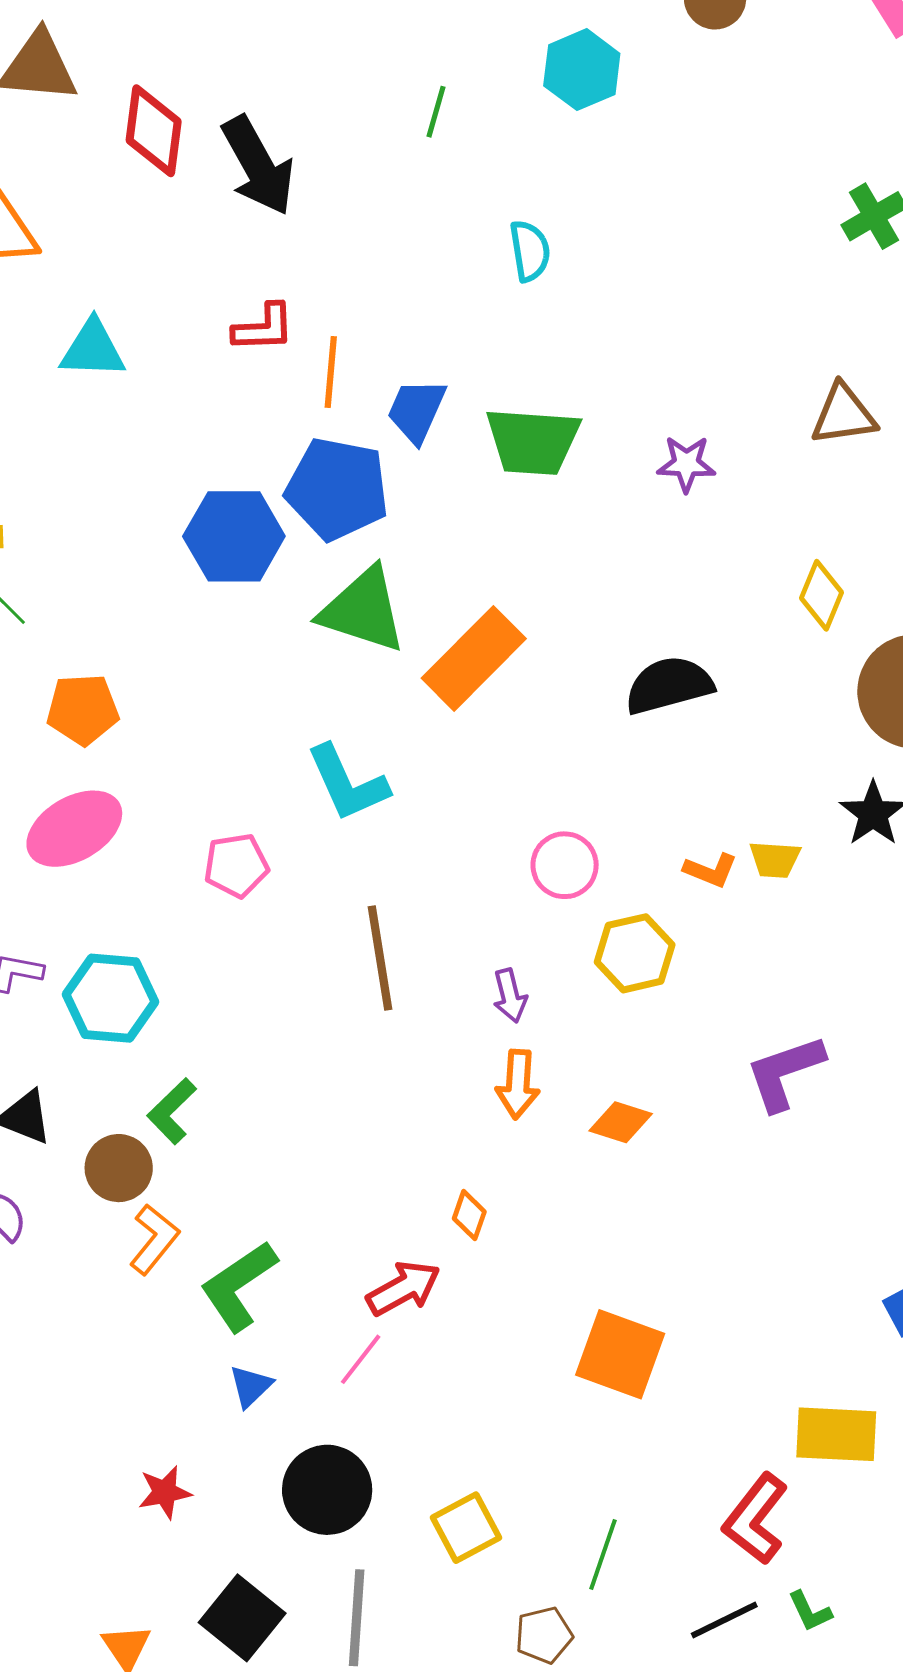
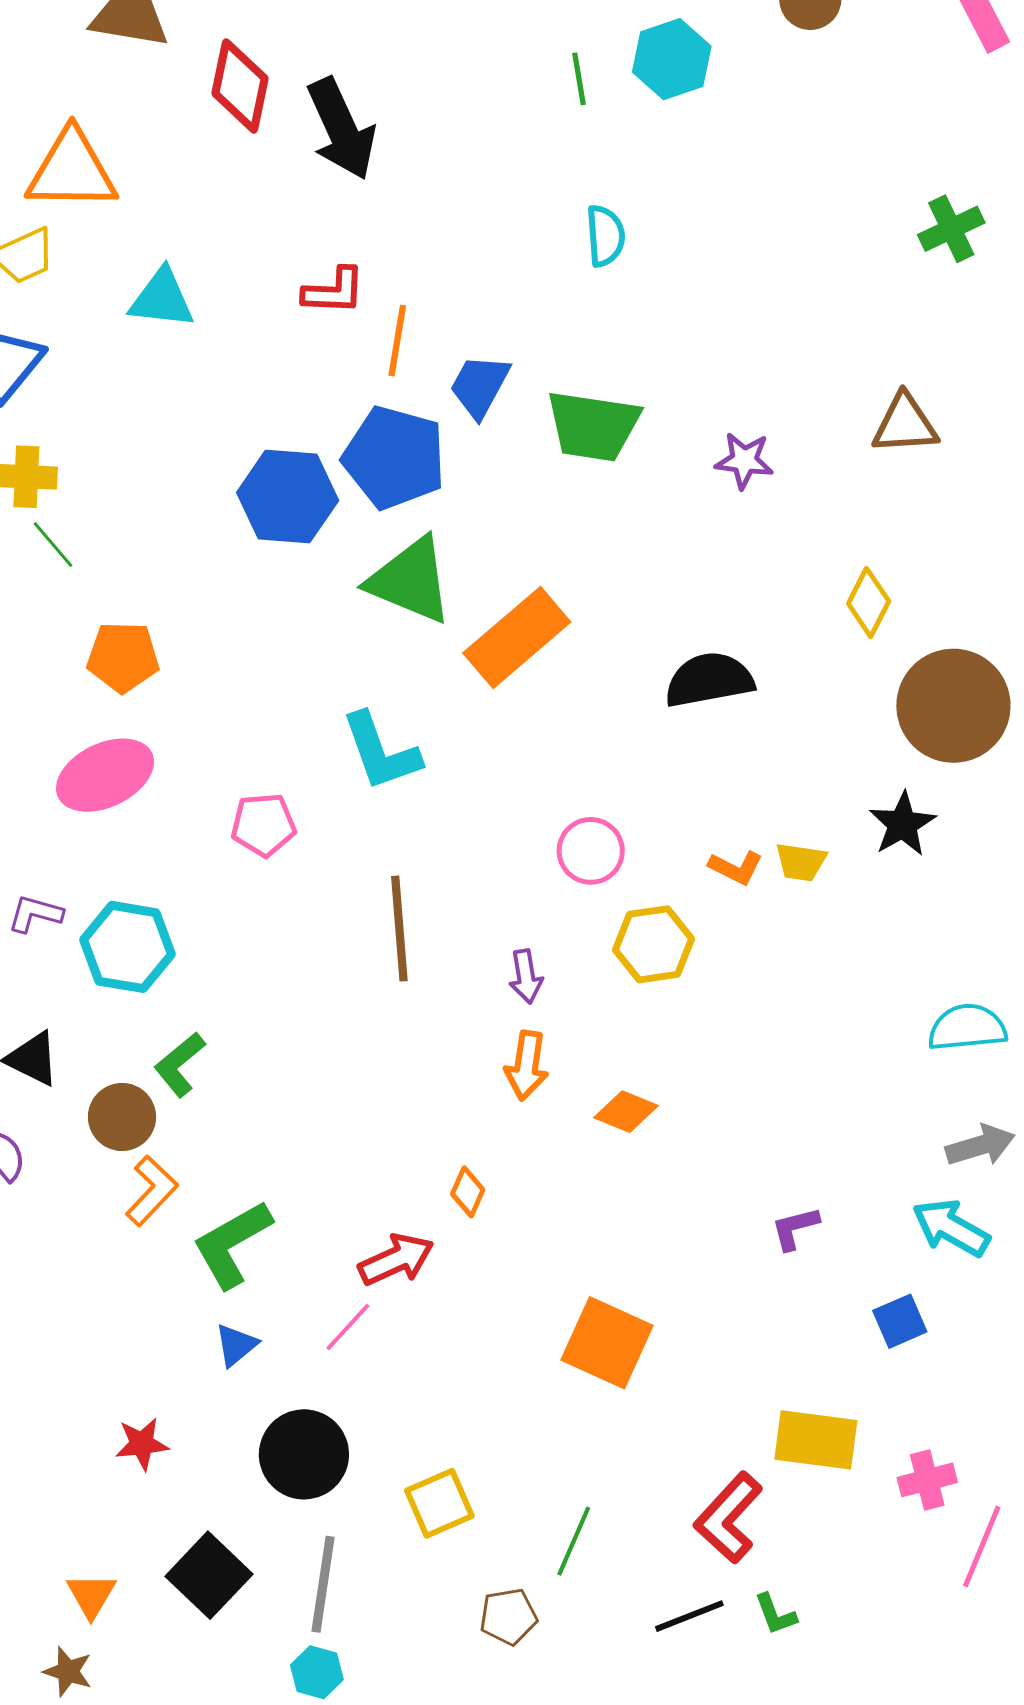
green line: (436, 112) -> (579, 79), moved, turned -30
purple L-shape: (785, 1072) -> (795, 1228), moved, size x0.6

